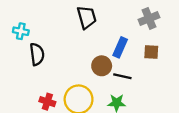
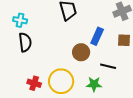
cyan cross: (21, 31) -> (20, 20), moved
black line: (122, 76) -> (108, 66), moved

